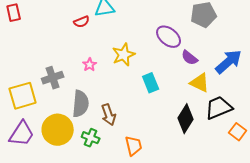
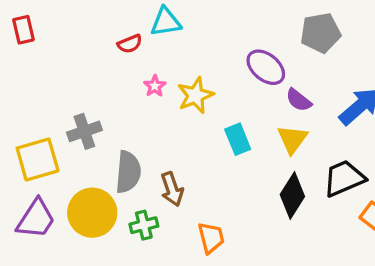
pink star: (90, 65) -> (155, 86), moved
yellow triangle: (200, 83) -> (292, 139), moved, turned 40
green cross: (91, 138) -> (144, 225), turned -36

